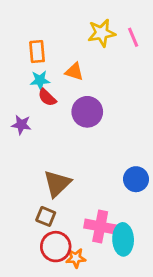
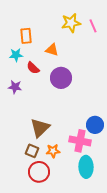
cyan star: (40, 80) -> (16, 55), moved
pink cross: (100, 226) -> (80, 141), moved
orange star: (76, 258) -> (53, 151), moved

